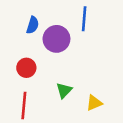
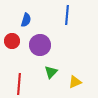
purple circle: (56, 39) -> (40, 45), moved
red circle: (26, 68) -> (12, 41), moved

